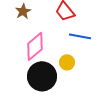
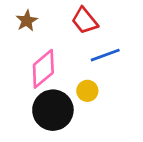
blue line: (80, 36) -> (105, 55), turned -30

